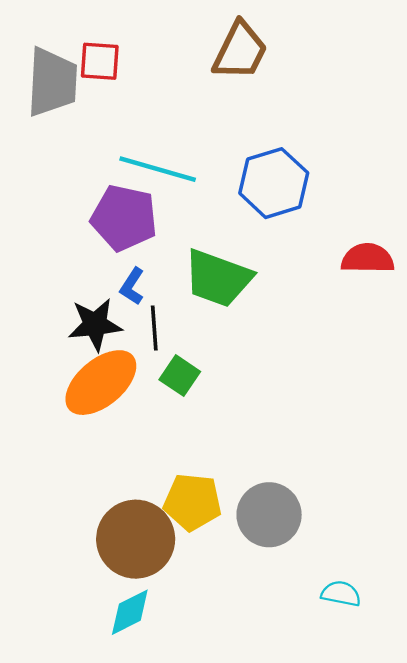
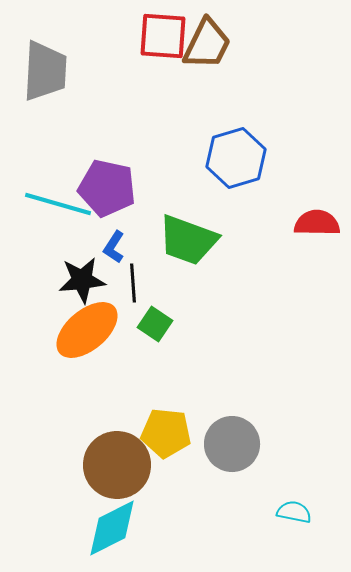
red square: (100, 61) -> (163, 36), moved, size x1.4
cyan line: (158, 169) -> (58, 204), moved
cyan diamond: (130, 612) -> (112, 528), size x1.4

